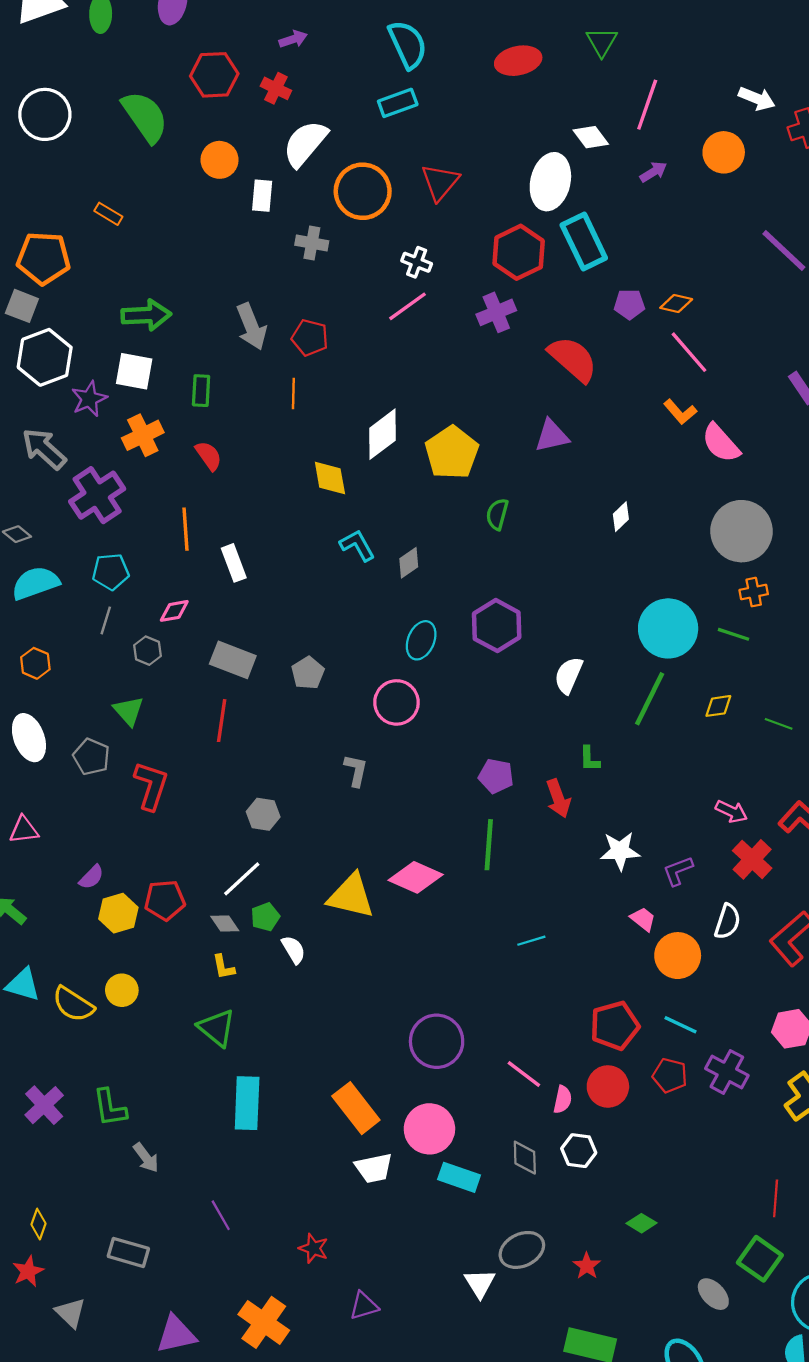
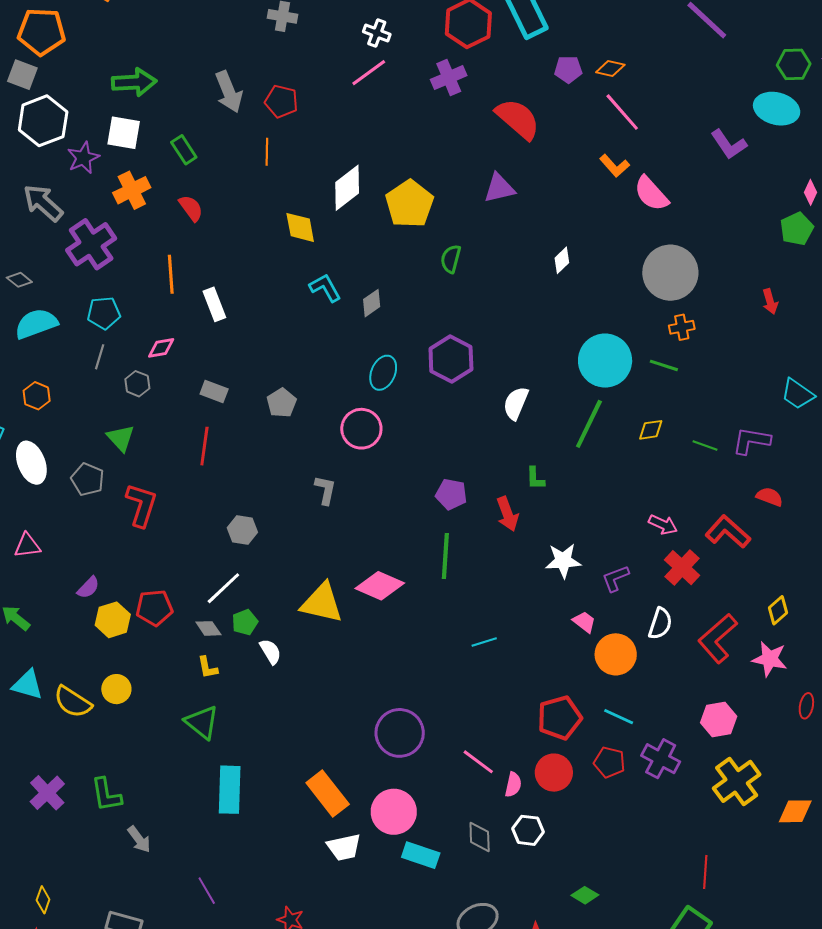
green rectangle: (201, 391) -> (184, 150), turned -36
gray rectangle: (233, 660) -> (214, 391), size x0.7

